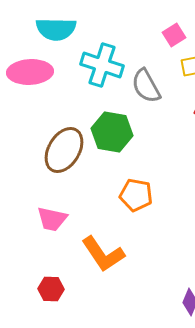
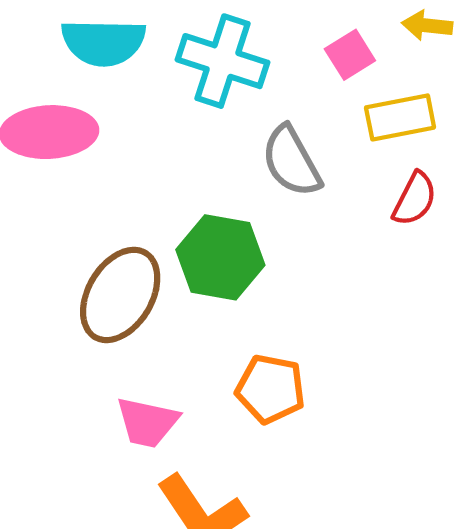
cyan cross: (102, 65) -> (222, 61), moved
pink trapezoid: (52, 219) -> (147, 422), moved

